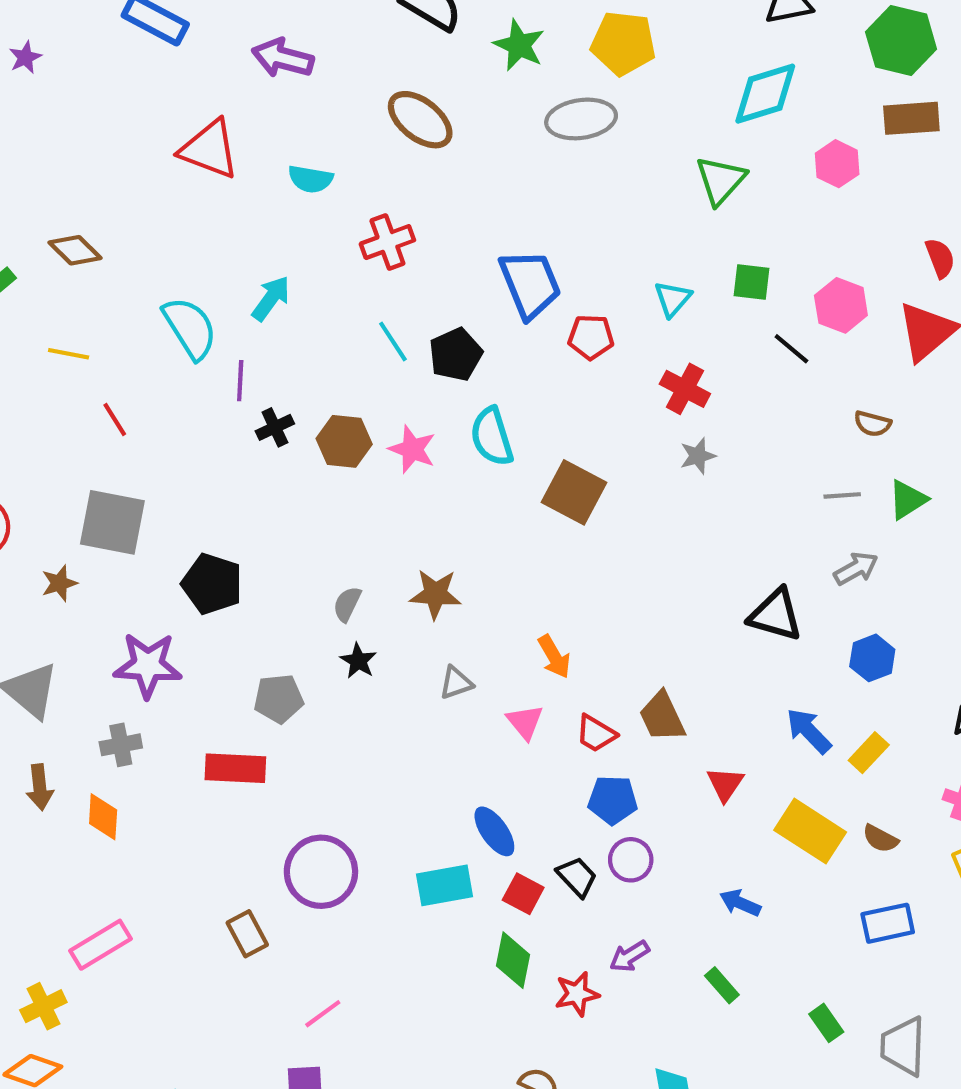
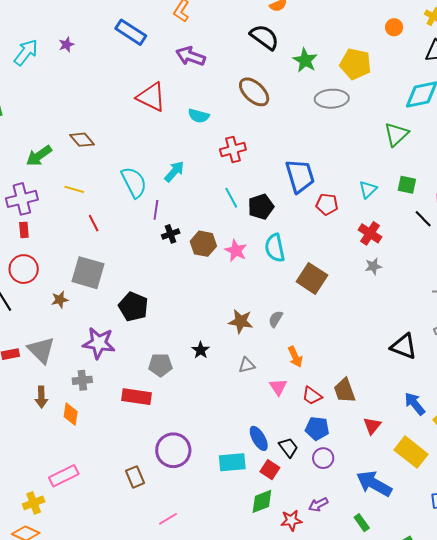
gray semicircle: (347, 604) -> (276, 319), moved
black trapezoid: (577, 877) -> (288, 447), moved
blue arrow: (740, 903) -> (374, 484), size x1.8
green diamond: (513, 960) -> (262, 501), turned 52

